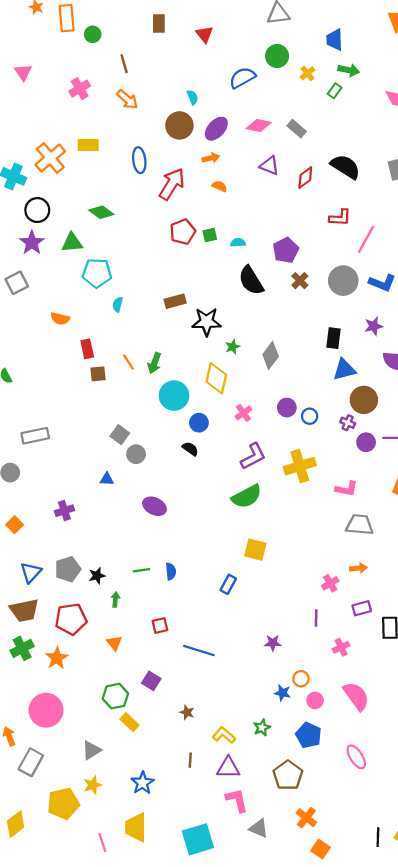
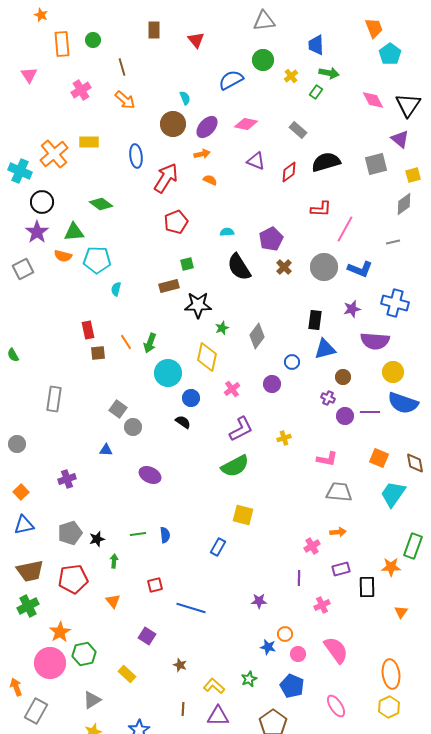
orange rectangle: (67, 18) -> (62, 44), moved
gray rectangle: (297, 129) -> (298, 130), moved
black semicircle: (345, 167) -> (326, 162), turned -48
green square: (210, 235) -> (187, 264), moved
orange semicircle: (60, 319) -> (63, 256), moved
brown circle: (364, 400) -> (343, 377), size x0.6
blue circle: (310, 416) -> (292, 362), moved
gray rectangle: (35, 436) -> (54, 399), moved, turned -70
yellow cross: (300, 466) -> (284, 438), size x0.5
blue triangle: (31, 572) -> (24, 525), moved, turned 35
orange star: (57, 658) -> (60, 632), moved
green hexagon: (115, 696) -> (84, 654), moved

